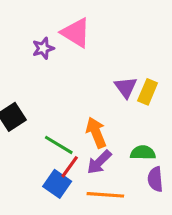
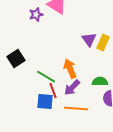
red line: (70, 167) -> (53, 91), turned -56
blue square: (57, 184) -> (45, 102), turned -30

